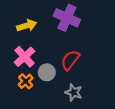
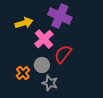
pink cross: (25, 57) -> (44, 39), moved
gray star: (74, 92) -> (50, 83), moved

